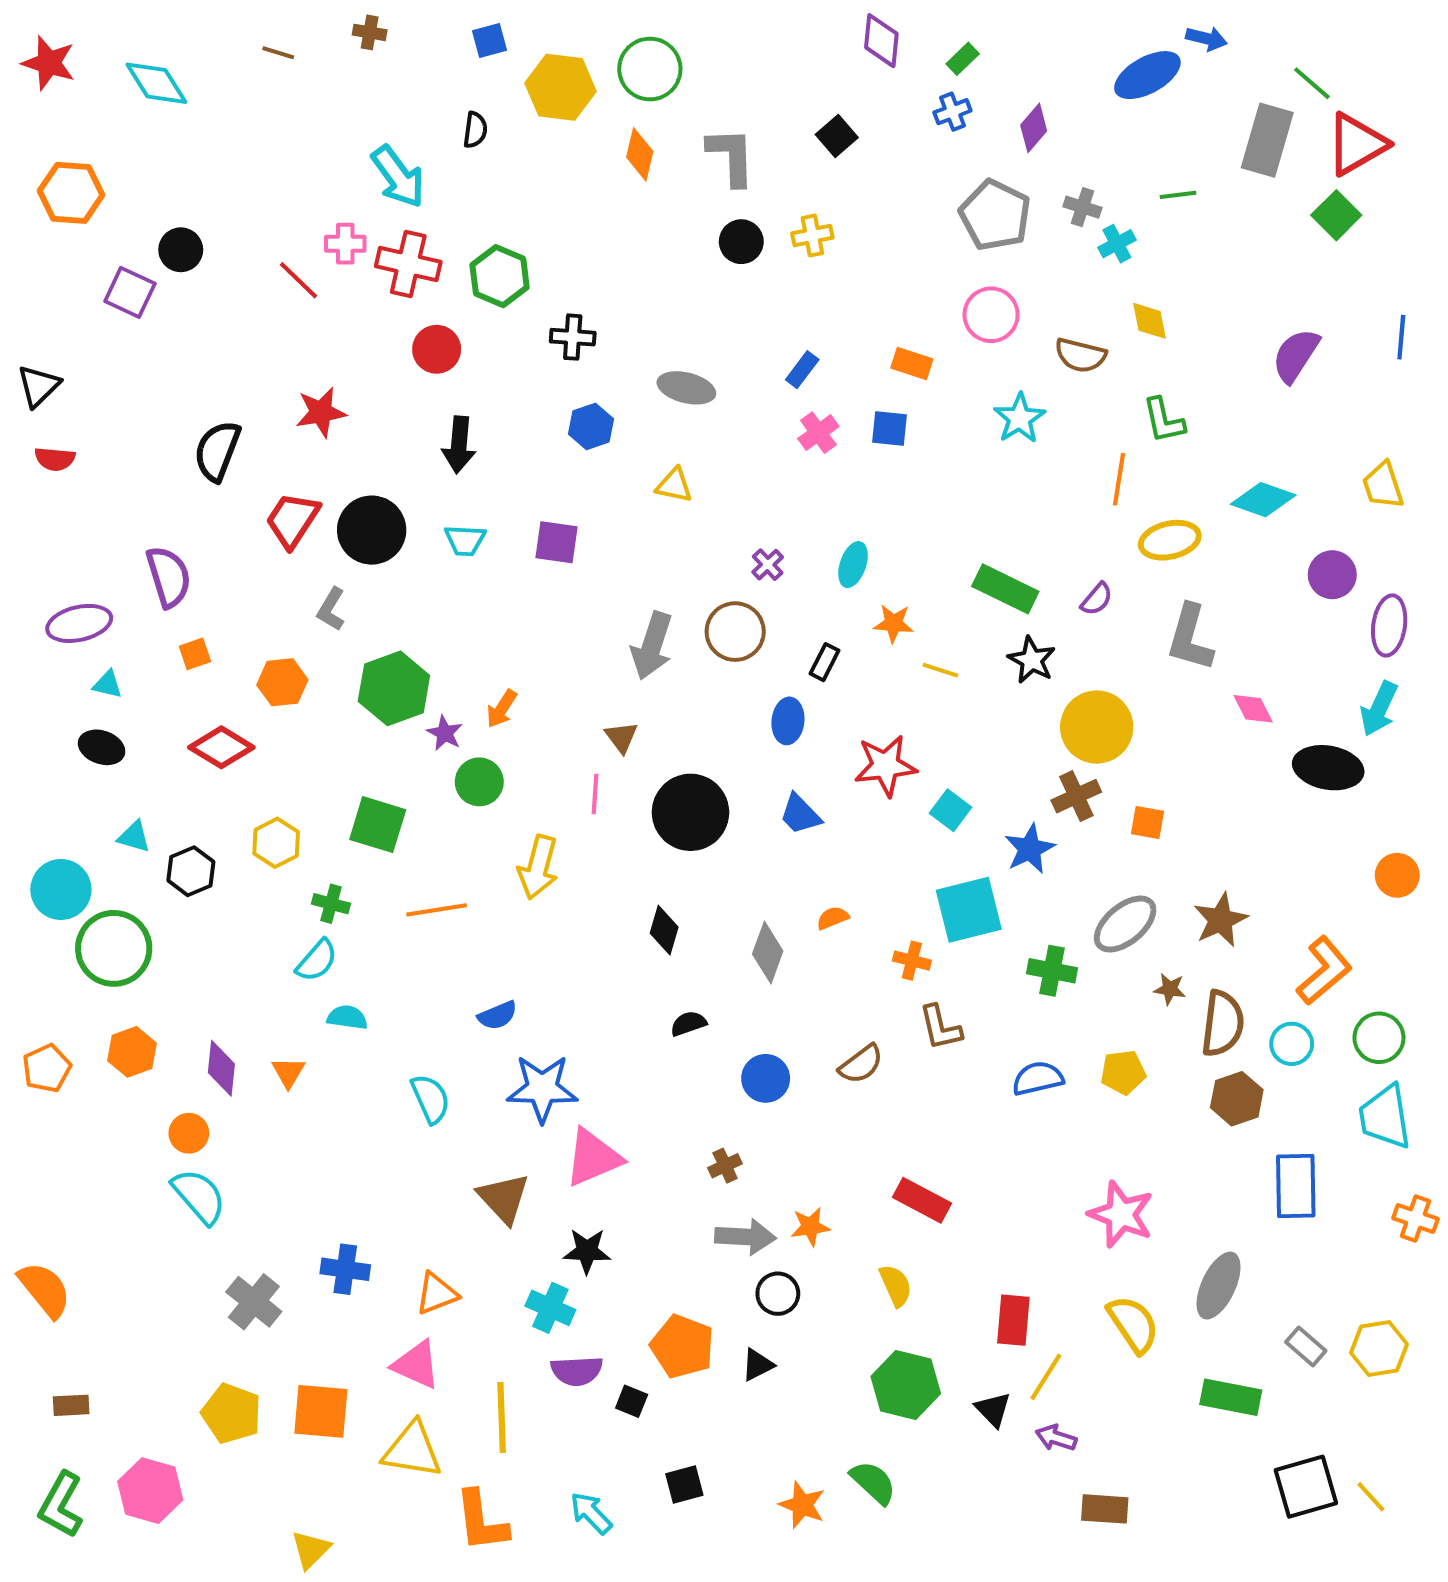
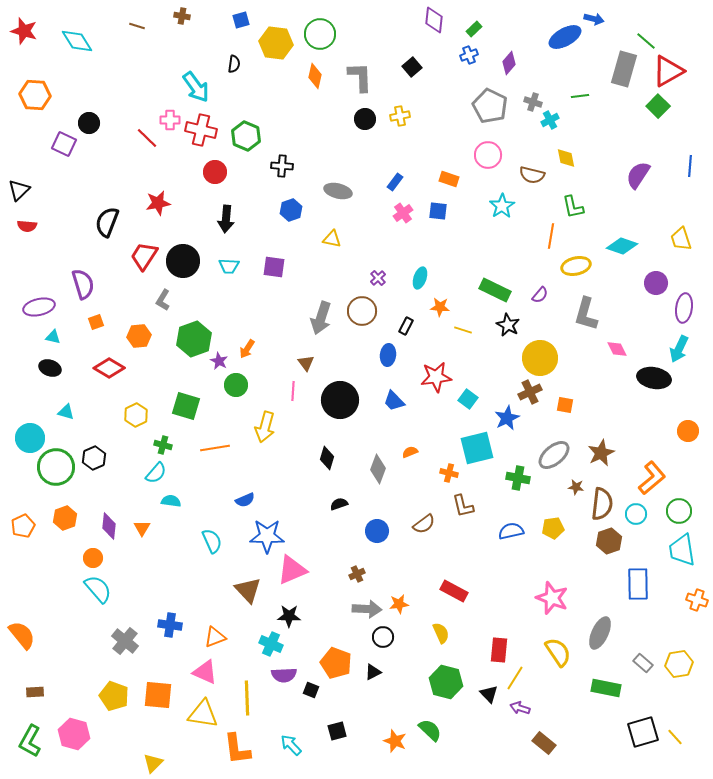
black hexagon: (191, 871) -> (94, 458), moved
brown rectangle: (1105, 1509) -> (544, 743), turned 35

